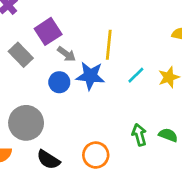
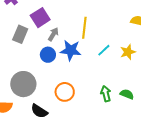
gray arrow: (66, 54) -> (53, 34), turned -96
gray rectangle: (21, 55) -> (20, 34), turned 66
orange circle: (96, 155) -> (65, 92), moved

